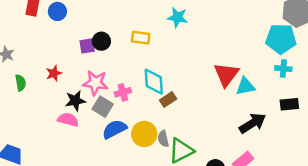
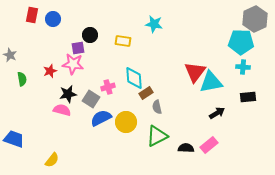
black circle: (101, 41) -> (90, 35), moved
pink star: (95, 83) -> (73, 64), moved
cyan triangle: (245, 86) -> (211, 82), size x1.4
black arrow: (252, 123) -> (217, 113), size x0.7
gray semicircle: (163, 139) -> (157, 107), moved

